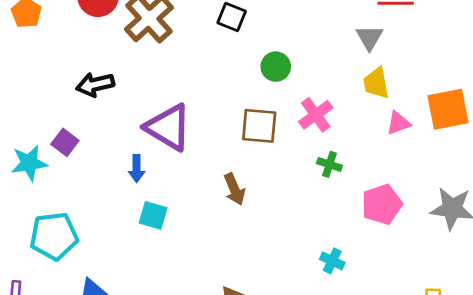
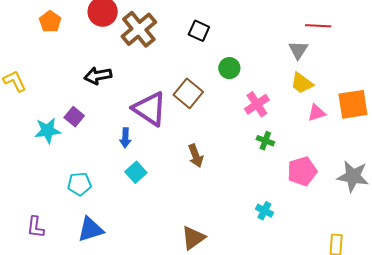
yellow trapezoid: (376, 83) -> (302, 83), turned -45
brown square: (259, 126) -> (188, 93), moved, turned 32
cyan square: (153, 215) -> (136, 172), turned 30
cyan pentagon: (54, 236) -> (79, 184), moved, size x0.7

